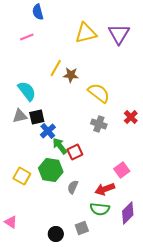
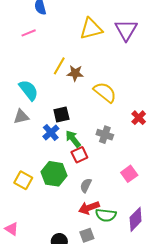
black square: (37, 117) -> (61, 115), moved
gray cross: (99, 124) -> (105, 135), moved
green arrow: (60, 146) -> (73, 139), moved
gray semicircle: (73, 187) -> (86, 185), moved
red arrow: (105, 189) -> (89, 208), moved

